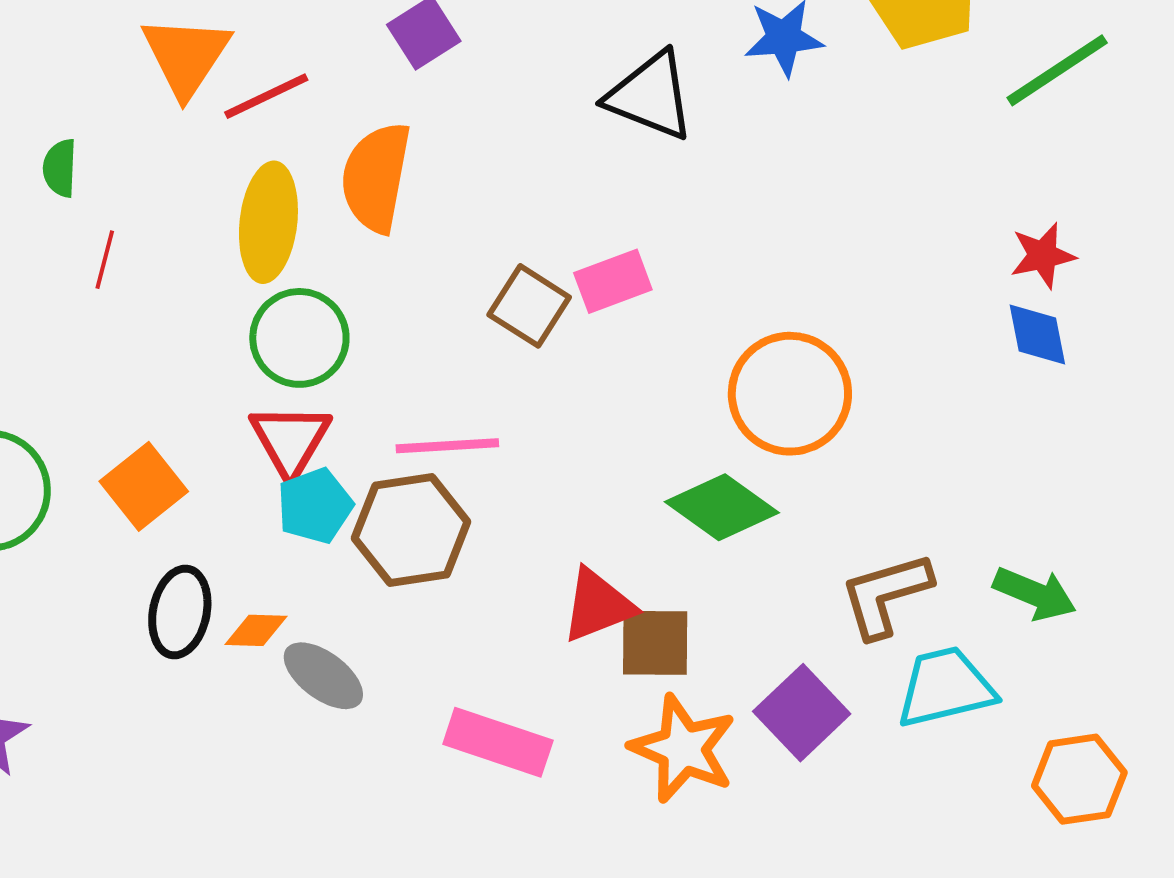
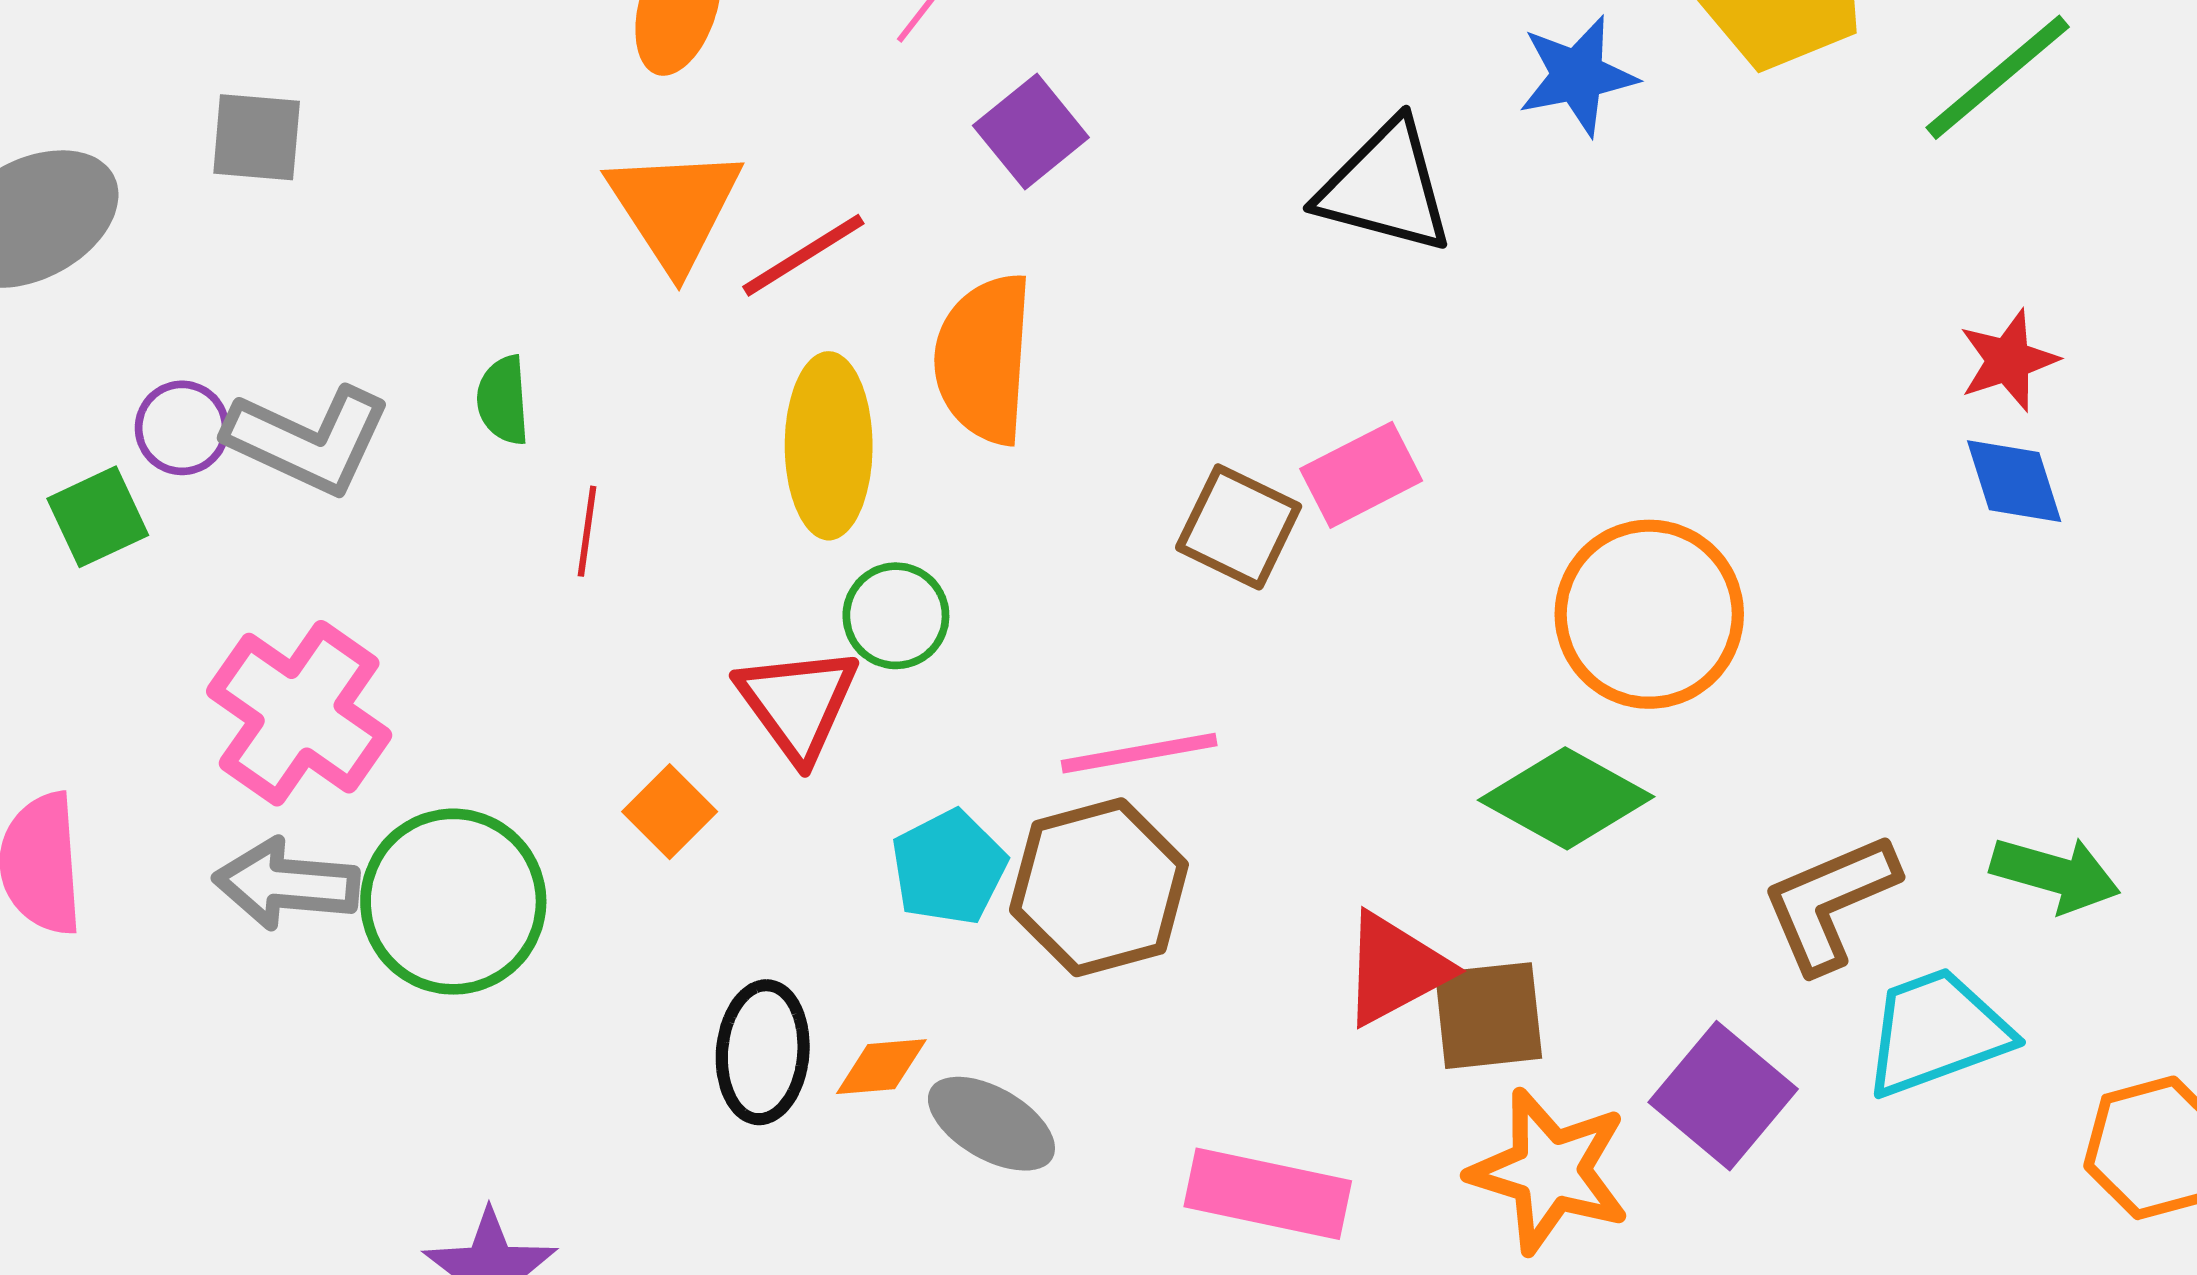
green circle: (299, 338) -> (896, 616), size x0.7
red triangle: (290, 440) -> (798, 703), moved
orange square: (144, 486) -> (670, 812), moved, size x0.7

